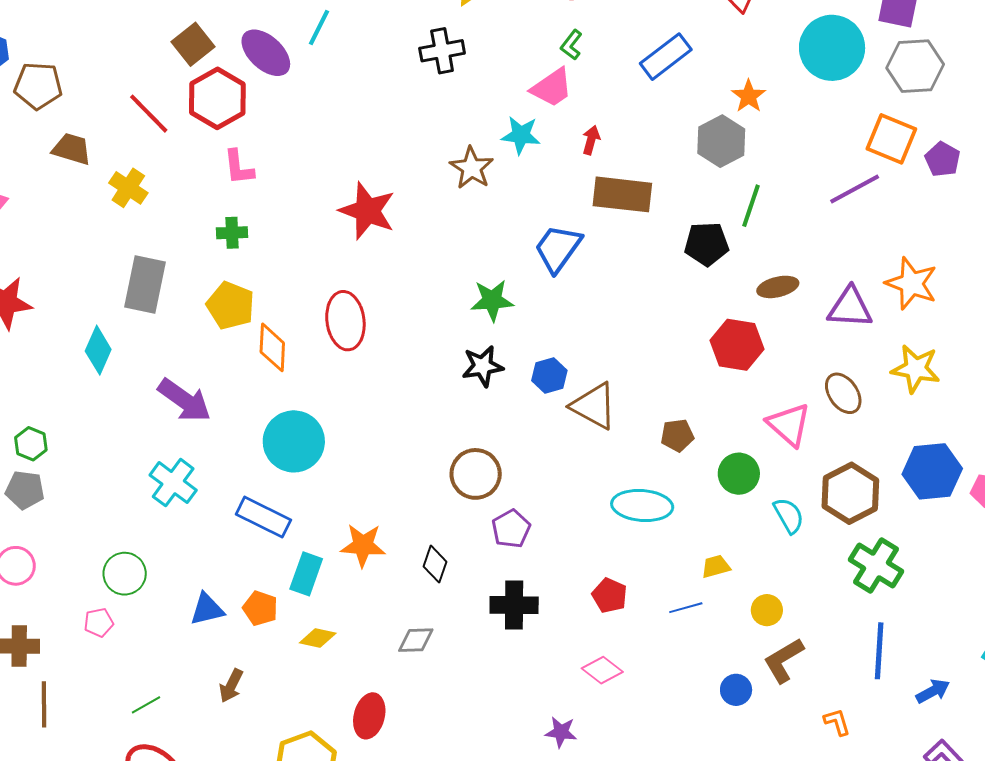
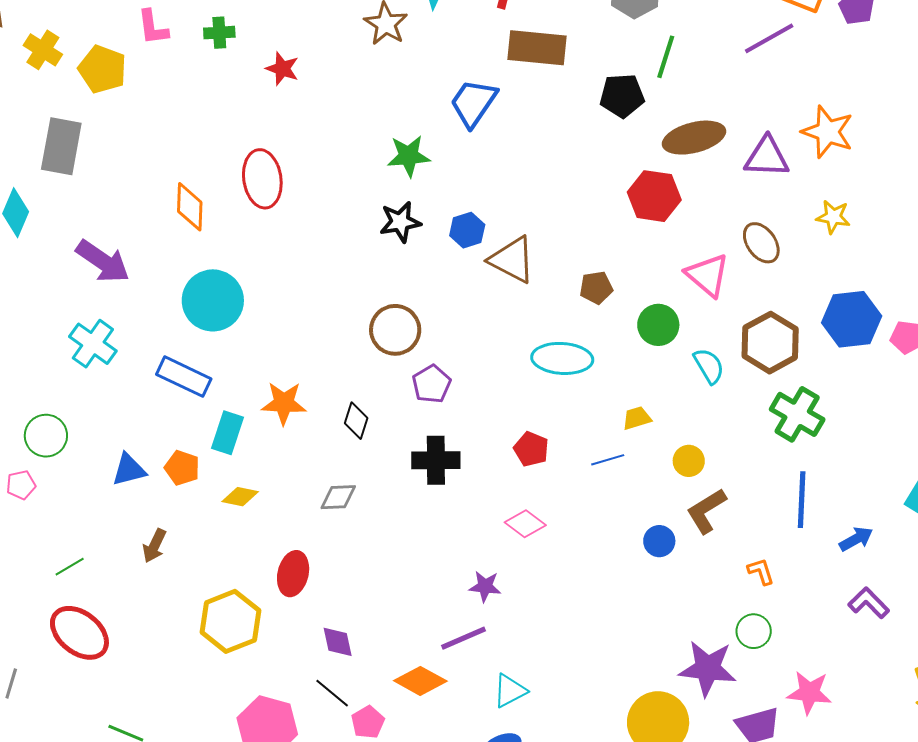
red star: (367, 211) -> (282, 69), size x0.6
green cross: (232, 233) -> (219, 33), moved
brown ellipse: (778, 287) -> (694, 138), size x1.5
yellow pentagon: (231, 306) -> (102, 69), moved
yellow star: (916, 369) -> (833, 217), size x0.7

